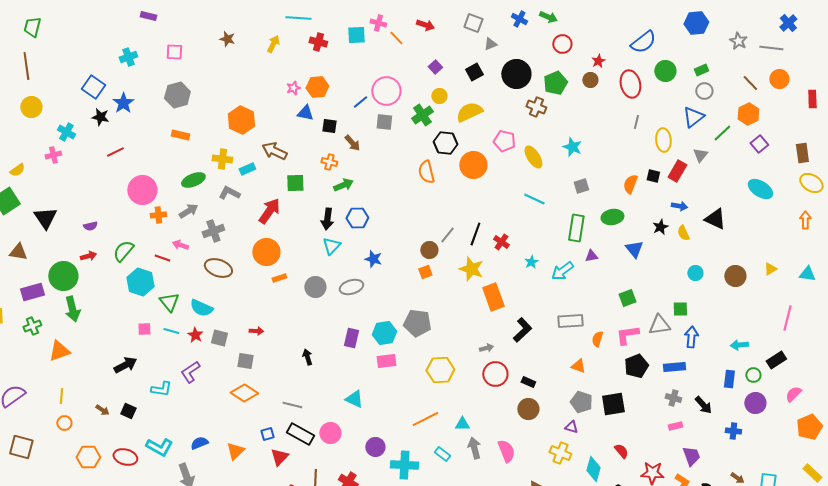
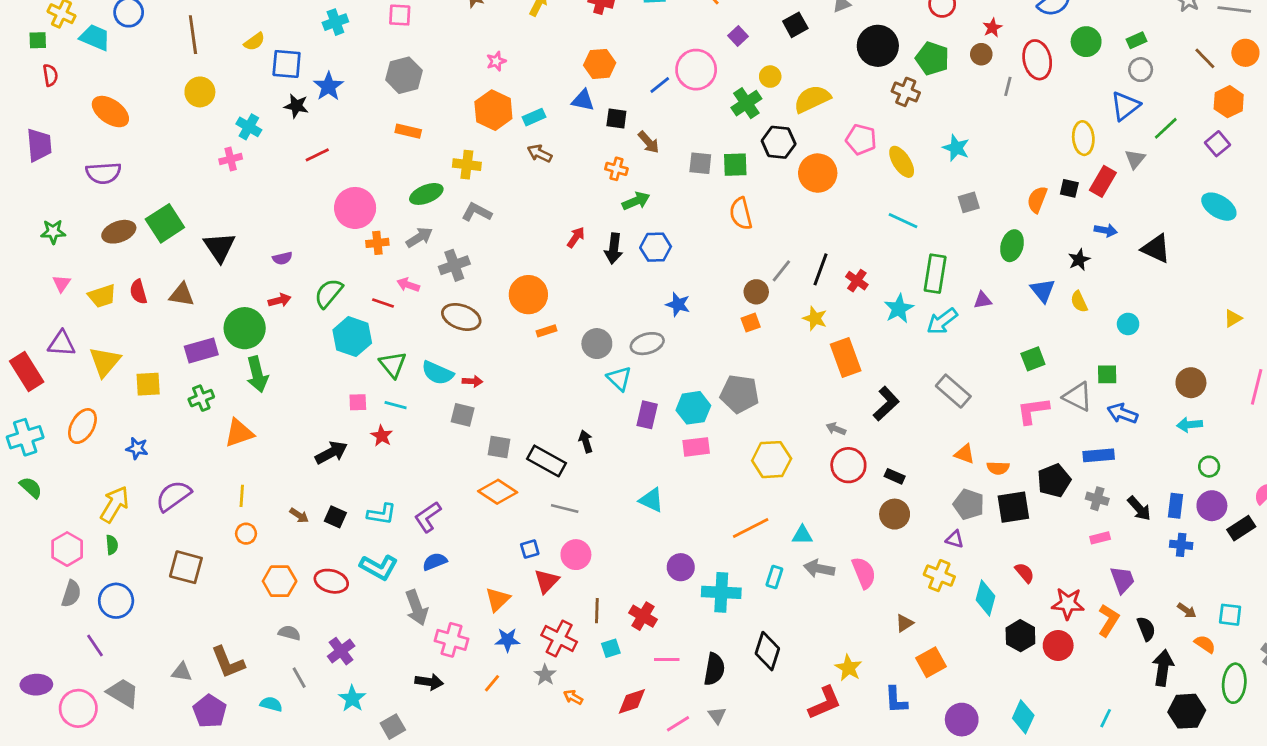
purple square: (435, 67) -> (738, 36), moved
black square: (474, 72) -> (795, 25), moved
green pentagon: (555, 83) -> (932, 58), turned -30
blue square: (93, 87) -> (287, 64), turned -30
pink star: (293, 88) -> (496, 61), moved
orange hexagon: (748, 114) -> (1229, 102), moved
gray square: (384, 122) -> (700, 163), moved
gray line: (636, 122) -> (1008, 86), moved
brown arrow: (274, 151) -> (540, 153), size x0.7
cyan rectangle: (247, 169) -> (534, 117), moved
yellow semicircle: (17, 170) -> (254, 42), moved
orange semicircle: (426, 172) -> (741, 214), moved
green square: (295, 183) -> (735, 165), moved
red arrow: (269, 211) -> (576, 237), moved, size x0.6
green ellipse: (612, 217) -> (1012, 246), turned -65
green rectangle: (576, 228) -> (935, 274), moved
yellow semicircle: (683, 233) -> (1079, 302), moved
cyan triangle: (331, 246) -> (619, 378), moved, turned -30
cyan star: (531, 262) -> (899, 309), size x1.5
yellow star: (471, 269) -> (815, 318), size x0.7
brown circle: (735, 276) -> (1191, 383), moved
gray rectangle: (570, 321) -> (953, 391), turned 45
gray triangle: (659, 325) -> (1078, 397), turned 35
red arrow: (256, 331) -> (472, 381), moved
red star: (195, 335) -> (382, 436), moved
blue arrow: (691, 337) -> (1122, 413), turned -75
orange semicircle: (597, 339) -> (998, 468), moved, turned -105
gray arrow: (486, 348) -> (836, 429), turned -144
black rectangle: (776, 360) -> (1241, 528), moved
black pentagon: (636, 366) -> (1054, 481), moved
purple L-shape: (190, 372) -> (428, 517), moved
blue rectangle: (729, 379) -> (1176, 506), moved
cyan L-shape: (161, 389) -> (382, 514), moved
pink circle: (330, 433) -> (576, 555), moved
black rectangle: (300, 434) -> (547, 461), moved
gray arrow: (474, 448) -> (819, 569), turned -65
orange triangle: (235, 451) -> (498, 599), moved
cyan rectangle: (442, 454) -> (774, 577), turned 70

